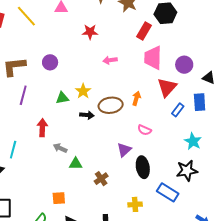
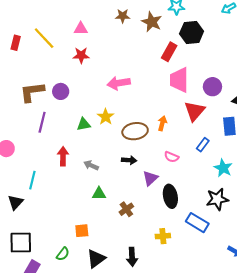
red star: (90, 32) -> (81, 55), moved
pink arrow: (110, 60) -> (119, 83), moved, size x1.5
purple circle: (50, 62) -> (61, 91), moved
blue rectangle: (178, 110) -> (203, 145), moved
black arrow: (87, 115) -> (129, 160), moved
gray arrow: (60, 148) -> (91, 165), moved

